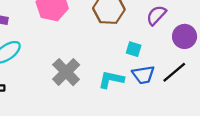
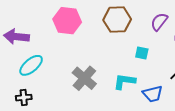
blue trapezoid: (143, 75) -> (153, 94), moved

